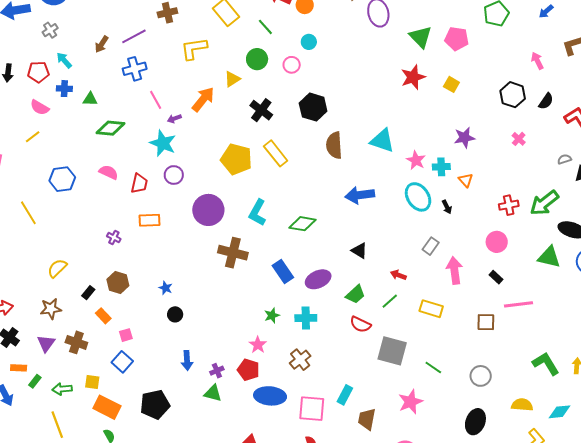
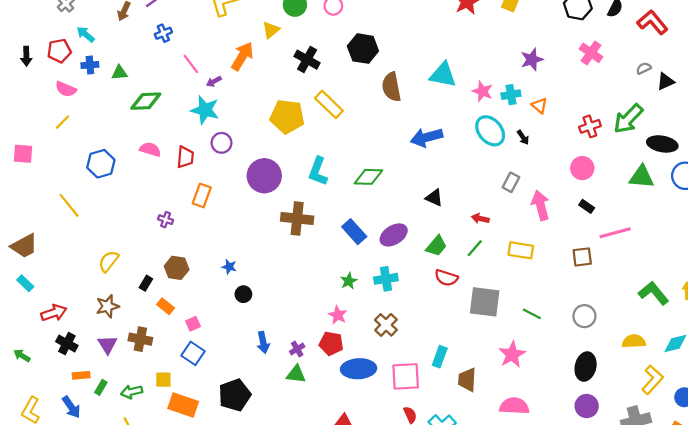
blue cross: (135, 69) -> (163, 33), size x0.7
pink cross: (519, 139) -> (591, 53), size x1.5
orange rectangle: (149, 220) -> (202, 195), turned -60

